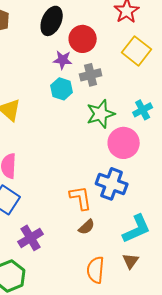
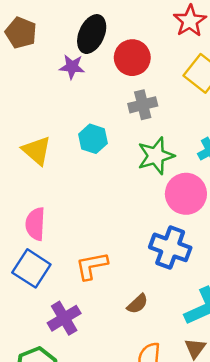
purple star: (63, 60) -> (72, 67), moved
cyan hexagon: (62, 89) -> (93, 139), moved
orange L-shape: (81, 198) -> (92, 266), moved, turned -92

